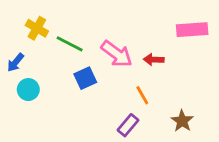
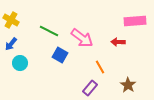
yellow cross: (37, 28) -> (11, 20), moved
red arrow: (154, 60) -> (118, 42), moved
blue square: (85, 78) -> (60, 55), turned -35

